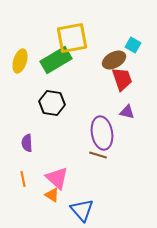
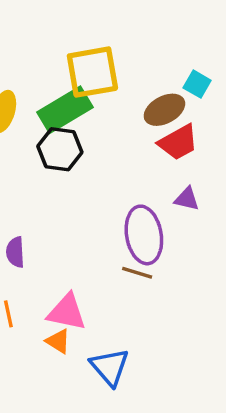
red trapezoid: (122, 79) -> (178, 142), turned 80
black hexagon: (52, 103) -> (60, 149), moved
pink triangle: (57, 178) -> (67, 312), turned -30

